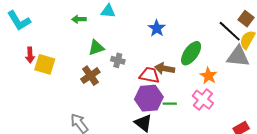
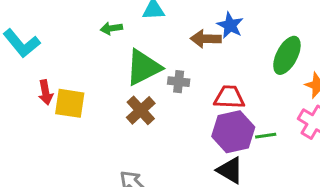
green triangle: (96, 48) -> (143, 67), size x1.5
brown arrow: (165, 69) -> (206, 39), moved

